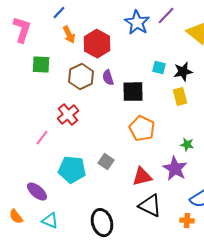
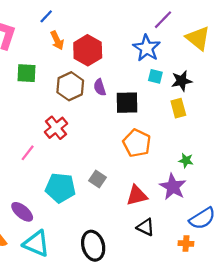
blue star: (137, 23) -> (147, 48), moved
black triangle: (150, 206) -> (146, 227), size x0.7
cyan triangle: (50, 221) -> (36, 243), size x1.5

